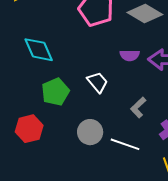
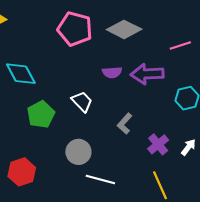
red hexagon: (29, 129) -> (22, 172), moved
white line: (125, 144) -> (100, 179), moved

